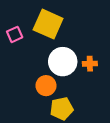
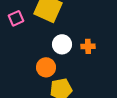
white circle: (63, 62) -> (62, 44), size x0.7

